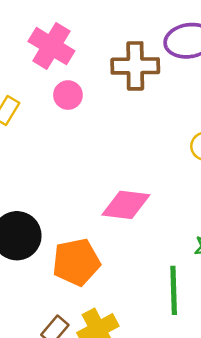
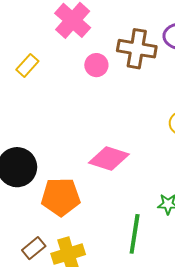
pink circle: (68, 95) -> (96, 65), moved

